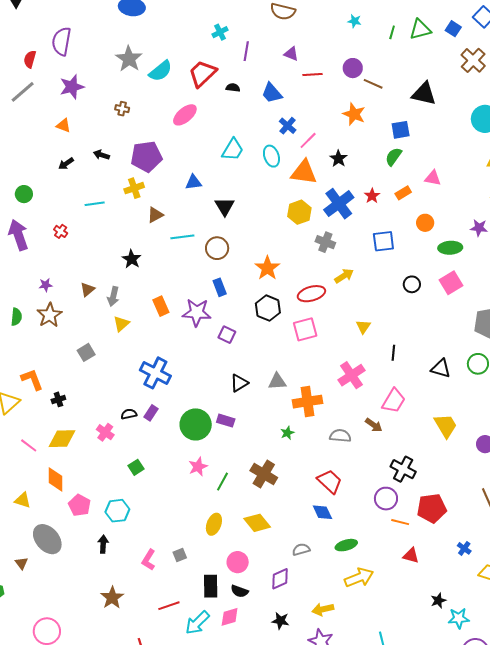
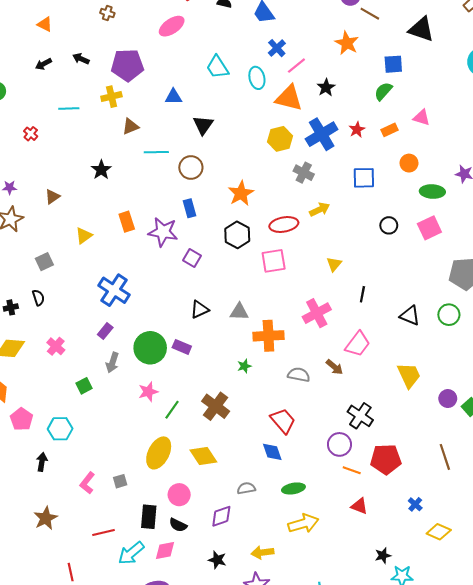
cyan trapezoid: (233, 150) -> (217, 67), turned 110
gray arrow: (113, 296) -> (112, 362), moved
black semicircle: (129, 414) -> (38, 298), moved, turned 77
yellow ellipse: (214, 524) -> (159, 453), size x1.4

